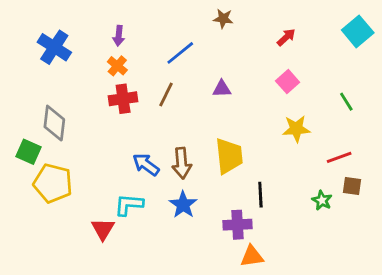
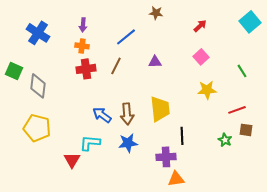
orange cross: (117, 66) -> (82, 46), turned -32
green square: (29, 152) -> (14, 71), moved
blue star: (183, 205) -> (128, 143), turned 30

